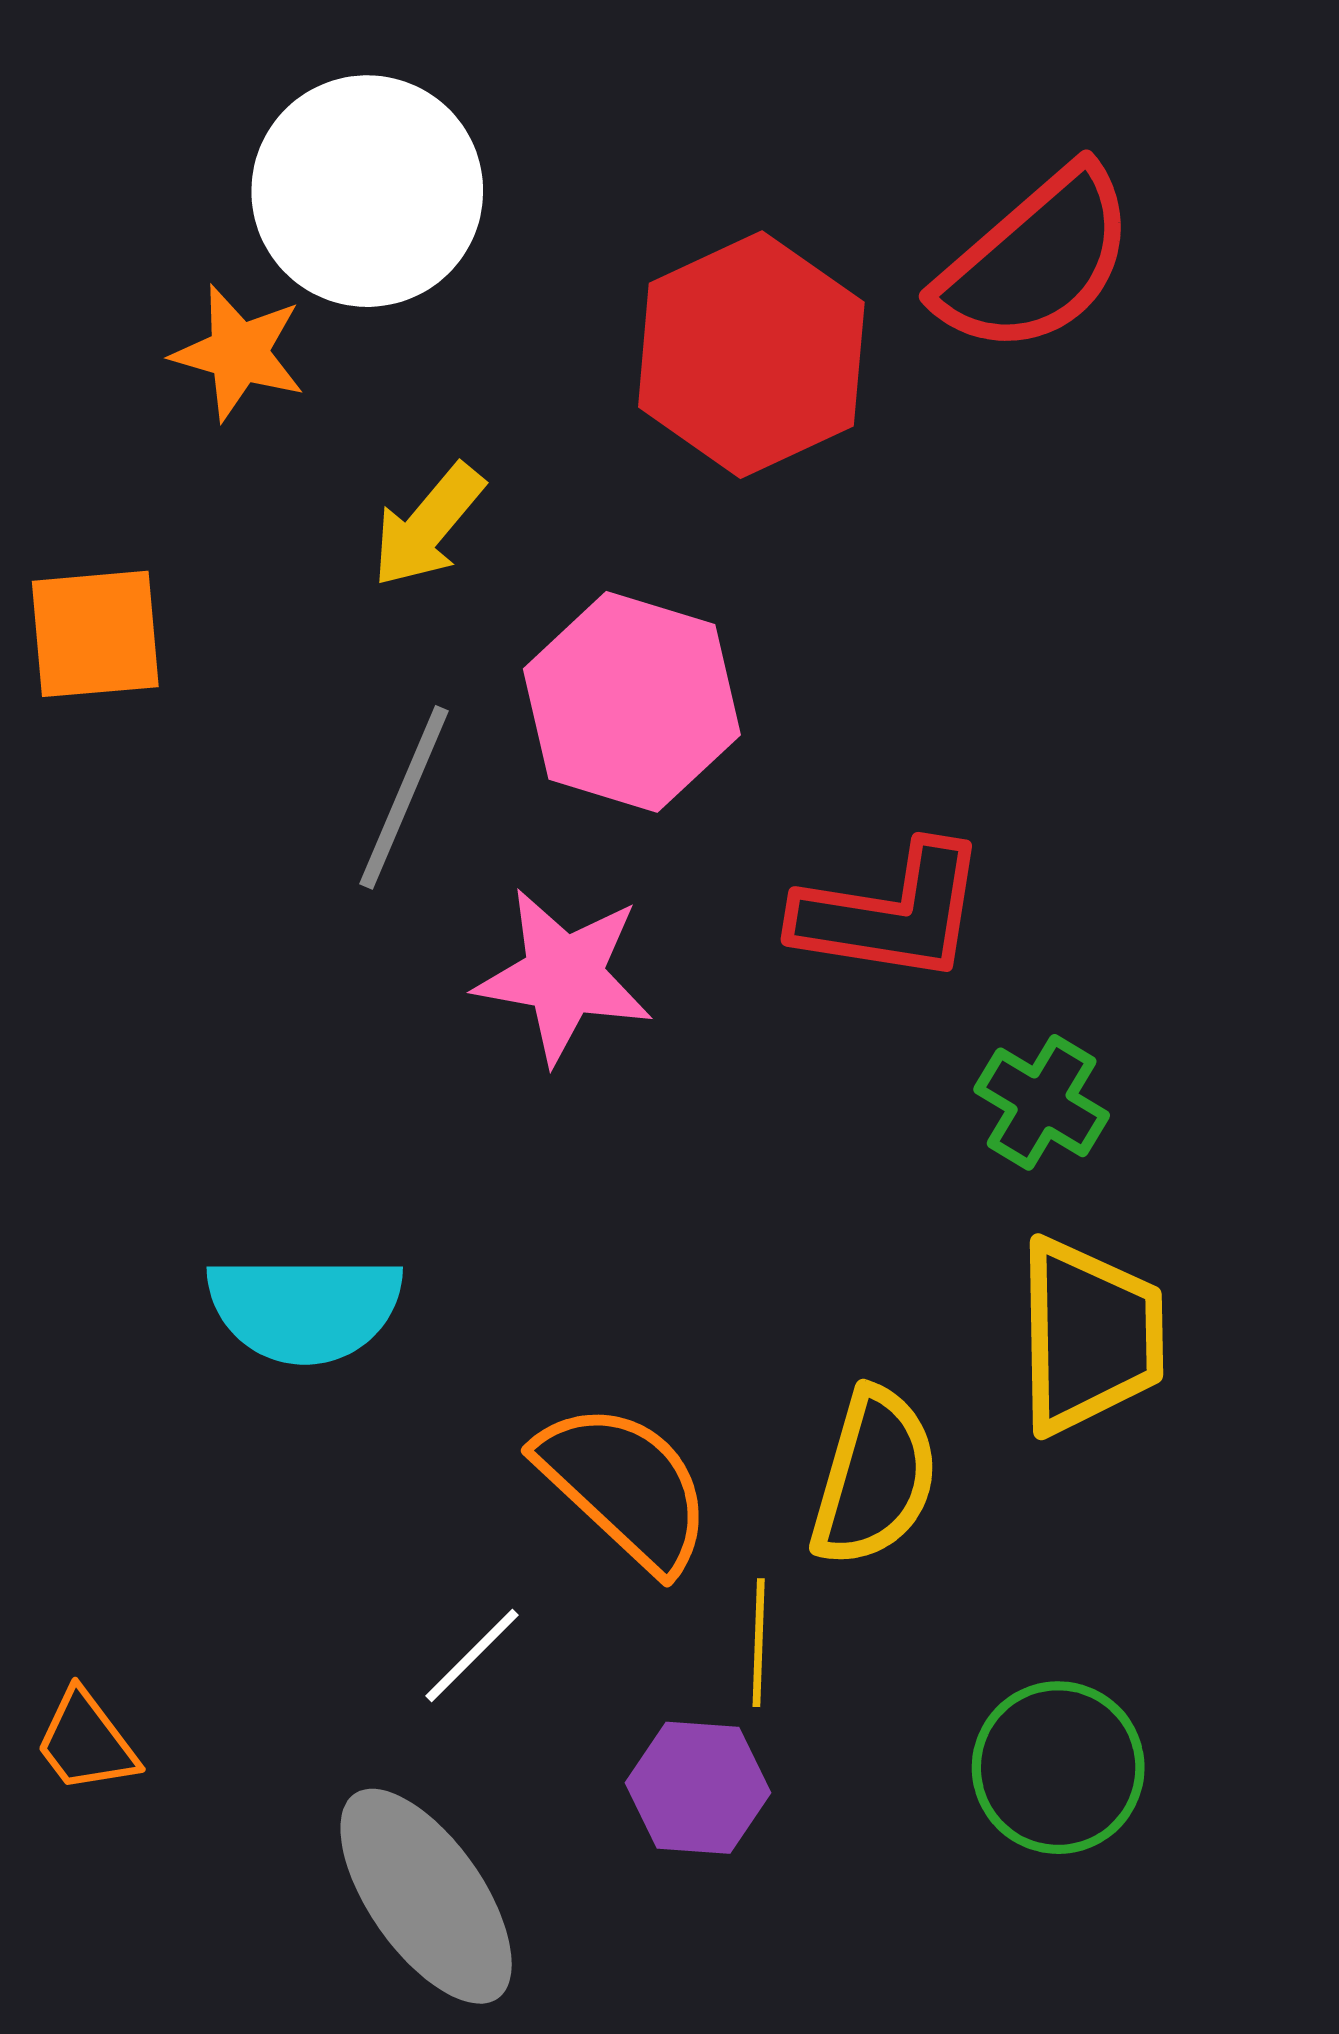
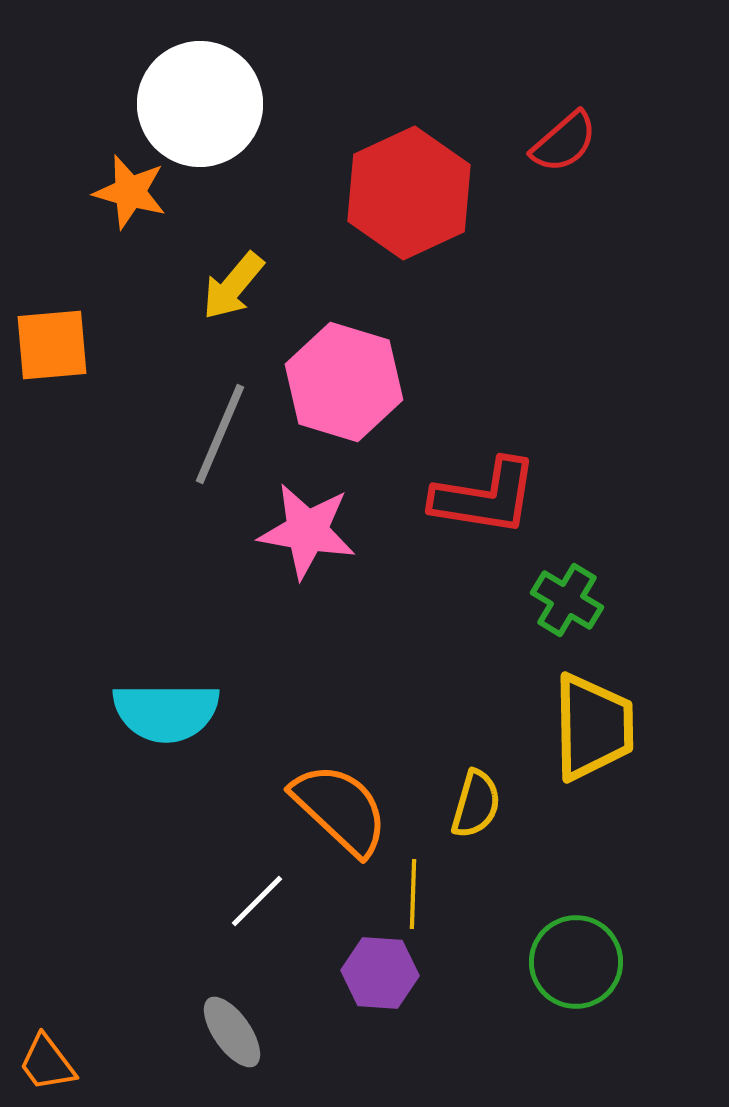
red semicircle: (1036, 261) -> (564, 142), size x0.6
yellow semicircle: (874, 1477) -> (476, 804), size x0.7
orange trapezoid: (86, 1742) -> (47, 1063), moved
gray ellipse: (426, 1896) -> (232, 1032), size x0.6

